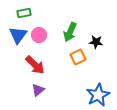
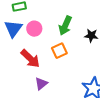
orange square: (78, 57) -> (59, 51), moved
purple triangle: (38, 90) -> (41, 84), moved

